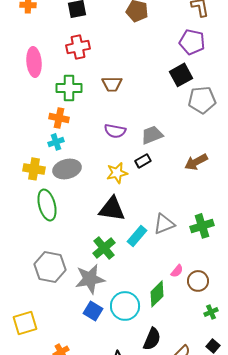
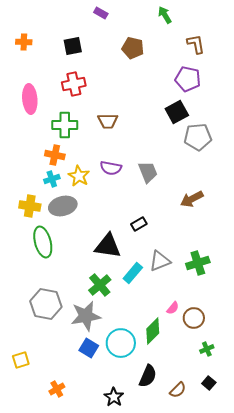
gray trapezoid: (152, 135) -> (148, 172), turned 90
black rectangle: (143, 161) -> (139, 224), moved
yellow star: (117, 173) -> (79, 176), moved, turned -30
yellow square: (25, 323) -> (21, 360), size x0.7

